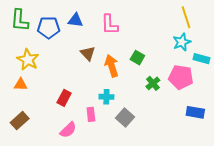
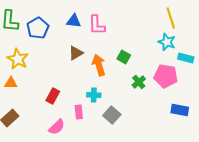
blue triangle: (75, 20) -> (74, 21), moved
blue pentagon: (49, 28) -> (38, 28), turned -30
cyan star: (182, 42) -> (167, 42), turned -30
brown triangle: (88, 53) -> (76, 53), turned 42

